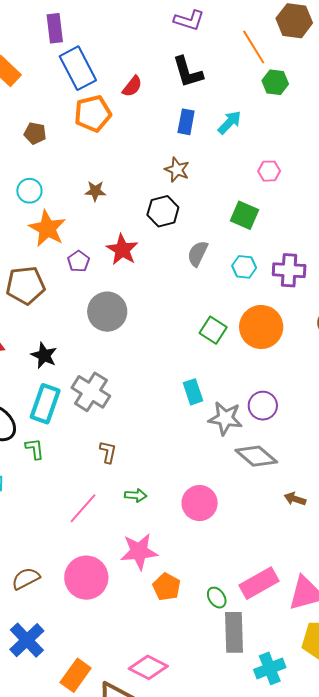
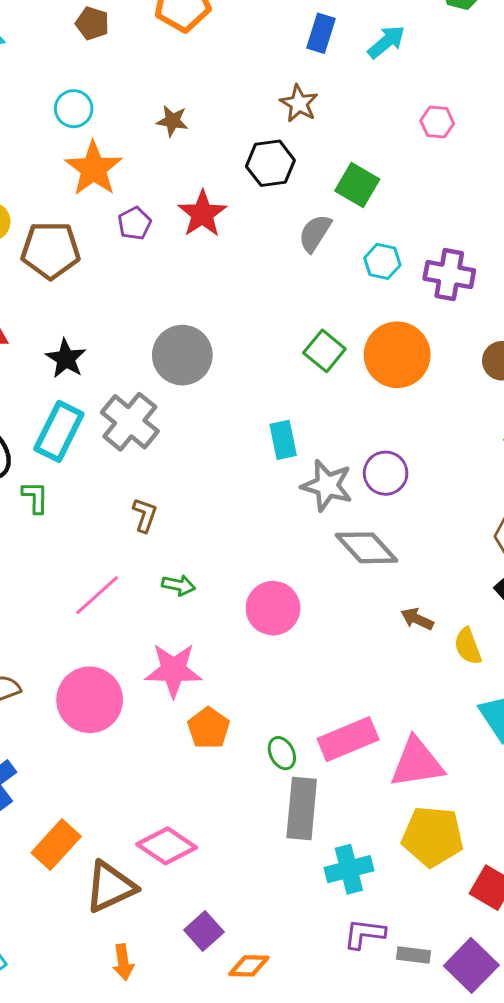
green square: (244, 215) -> (357, 185), moved
gray circle: (107, 312) -> (182, 355), moved

